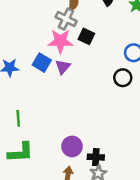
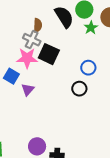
black square: (86, 36) -> (49, 54), size x1.5
purple triangle: (63, 67) -> (28, 90), moved

